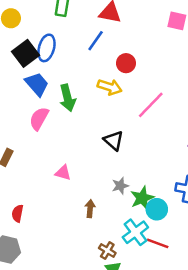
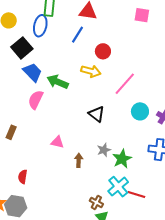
blue ellipse: (47, 48) -> (40, 26), moved
green arrow: (67, 98) -> (58, 82), turned 130
brown arrow: (90, 209) -> (79, 160), moved
cyan circle: (157, 209) -> (140, 111), moved

